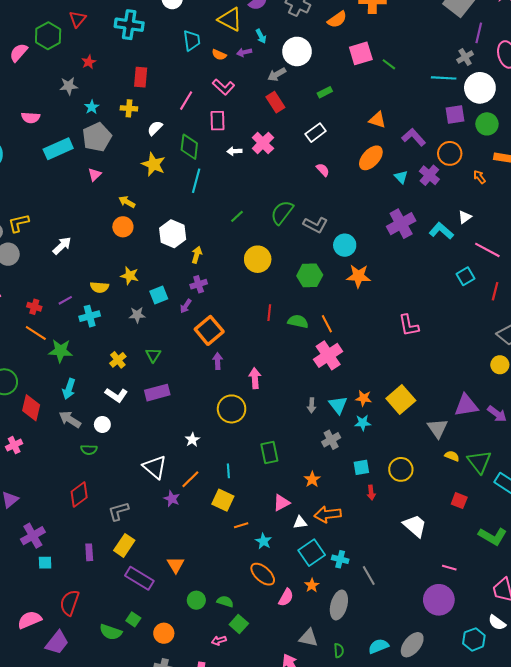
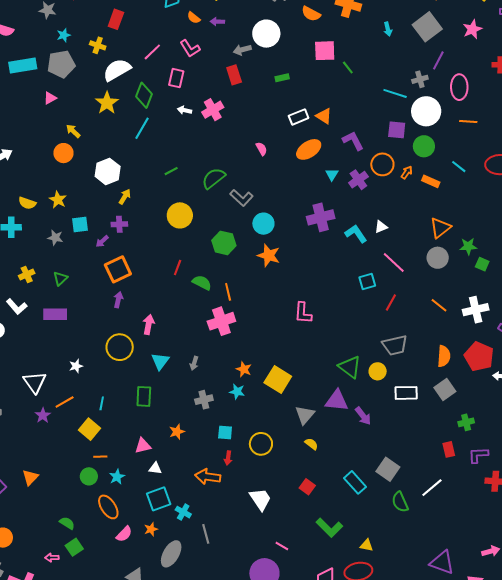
orange semicircle: (337, 19) -> (311, 14), turned 48
cyan arrow: (261, 36) -> (388, 29), moved
white semicircle: (155, 128) -> (117, 70), size x1.8
white rectangle: (316, 133) -> (299, 117), moved
orange arrow: (479, 177) -> (407, 172), moved, turned 56
yellow square: (401, 399) -> (278, 379), turned -32
cyan triangle: (338, 405) -> (160, 361), moved
green triangle: (479, 462) -> (350, 367), moved, turned -30
orange arrow: (328, 514) -> (208, 477), moved
green circle: (196, 600) -> (89, 476), moved

